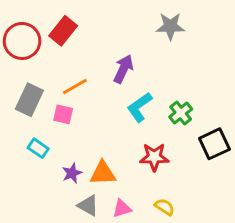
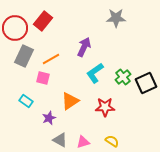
gray rectangle: (29, 100) -> (24, 56), moved
black square: (214, 144) -> (146, 83), moved
orange triangle: (103, 173) -> (70, 101), moved, turned -30

